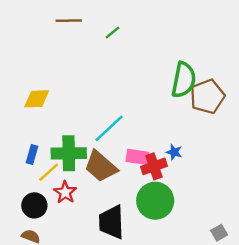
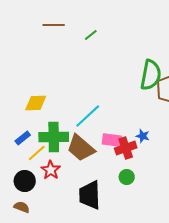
yellow diamond: (37, 99) -> (36, 103), moved
blue rectangle: (32, 155) -> (23, 138), turned 35
green circle: (155, 201) -> (127, 177), size x0.5

